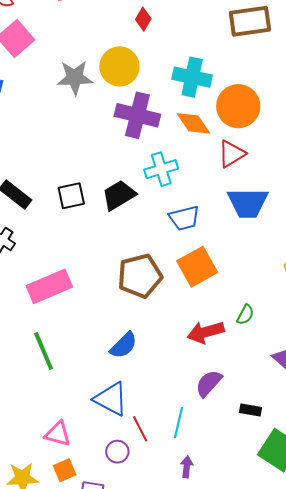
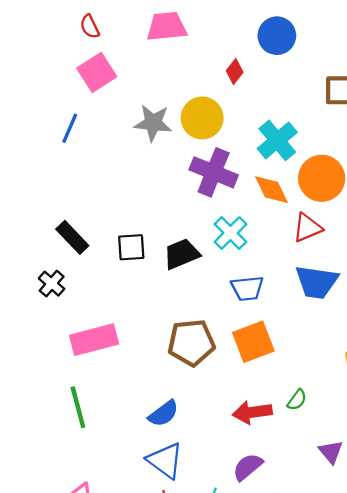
cyan cross: (192, 77) -> (277, 140), turned 30
cyan cross: (161, 169) -> (230, 233), turned -36
blue triangle: (111, 399) -> (165, 461), moved

